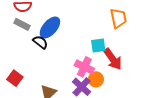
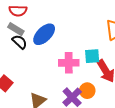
black semicircle: (40, 42) -> (20, 42), moved
pink cross: (84, 67) -> (69, 63), moved, turned -30

